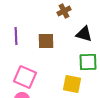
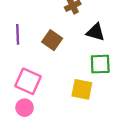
brown square: (46, 41) -> (52, 40), turned 36

